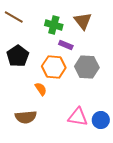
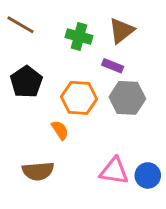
brown triangle: (83, 21) -> (121, 31), turned 30
purple rectangle: (66, 45) -> (113, 66), moved

